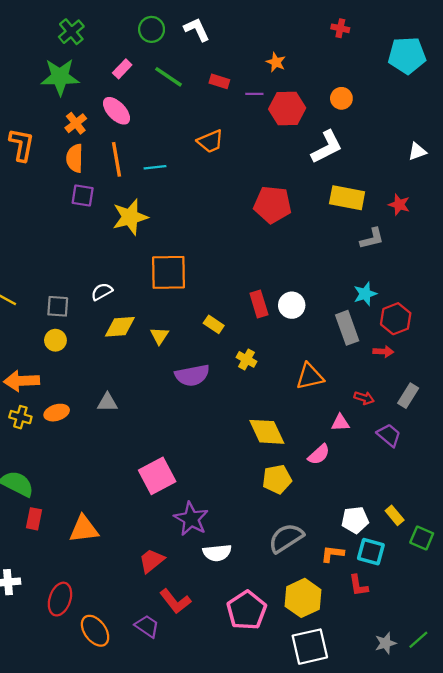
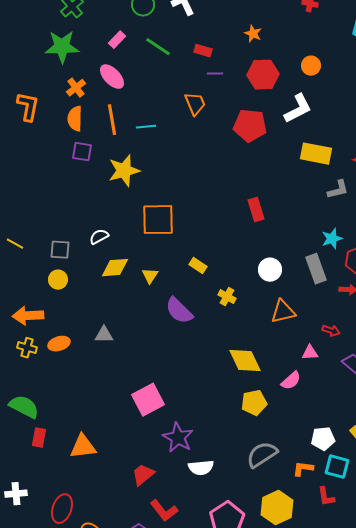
purple line: (254, 94) -> (215, 74), moved
orange trapezoid: (210, 141) -> (195, 104), turned -90
red pentagon: (272, 205) -> (250, 126), moved
red rectangle: (259, 304) -> (256, 210), moved
white circle: (292, 305) -> (270, 270), moved
purple semicircle: (192, 375) -> (179, 311), turned 56

